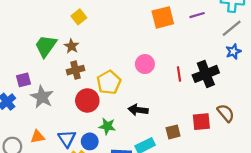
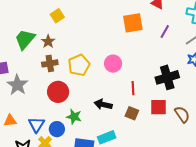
purple line: (197, 15) -> (165, 32), moved, turned -48
red line: (179, 74) -> (133, 88), moved
yellow pentagon: (109, 82) -> (79, 65), moved
red square: (201, 122) -> (159, 107), moved
brown square: (173, 132) -> (132, 113), moved, turned 32

